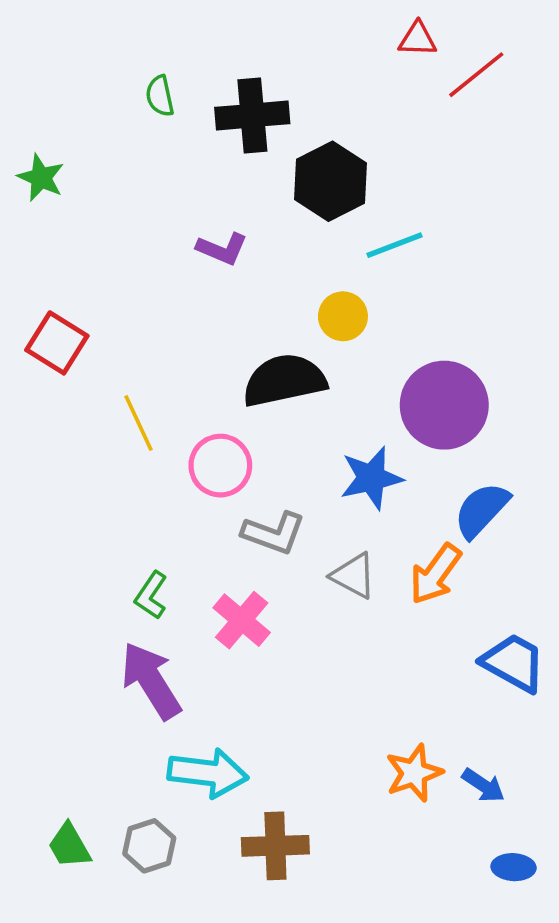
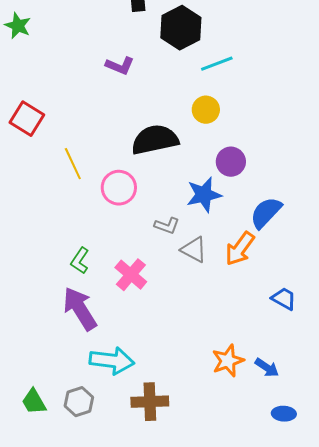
yellow circle: (343, 316) -> (206, 110), moved
purple circle: (444, 405) -> (231, 162), moved, size x0.6
gray L-shape: (274, 533) -> (167, 226), moved, size x0.7
blue trapezoid: (514, 663) -> (284, 299), size x0.7

